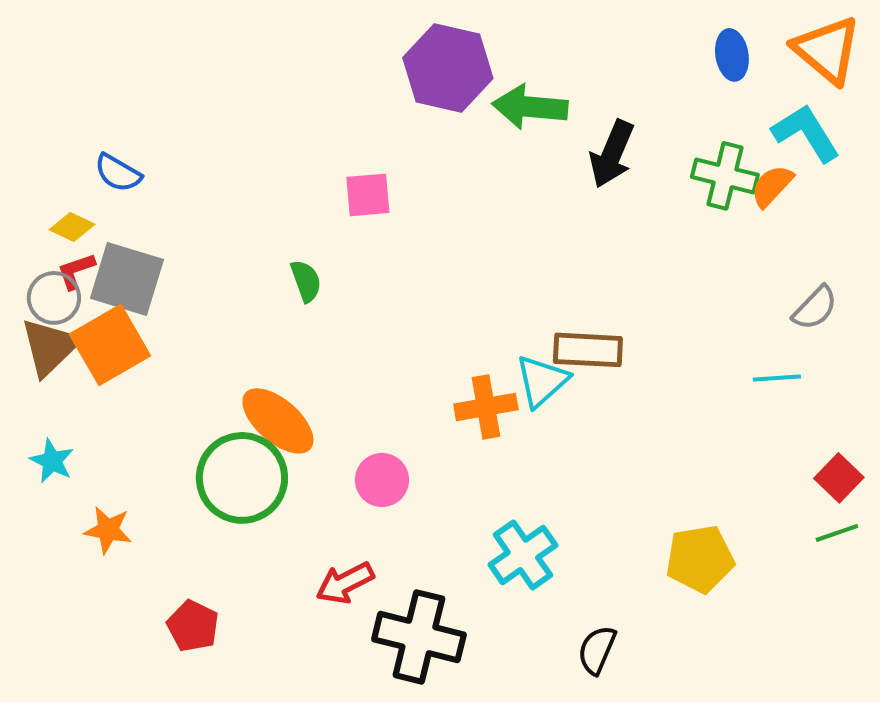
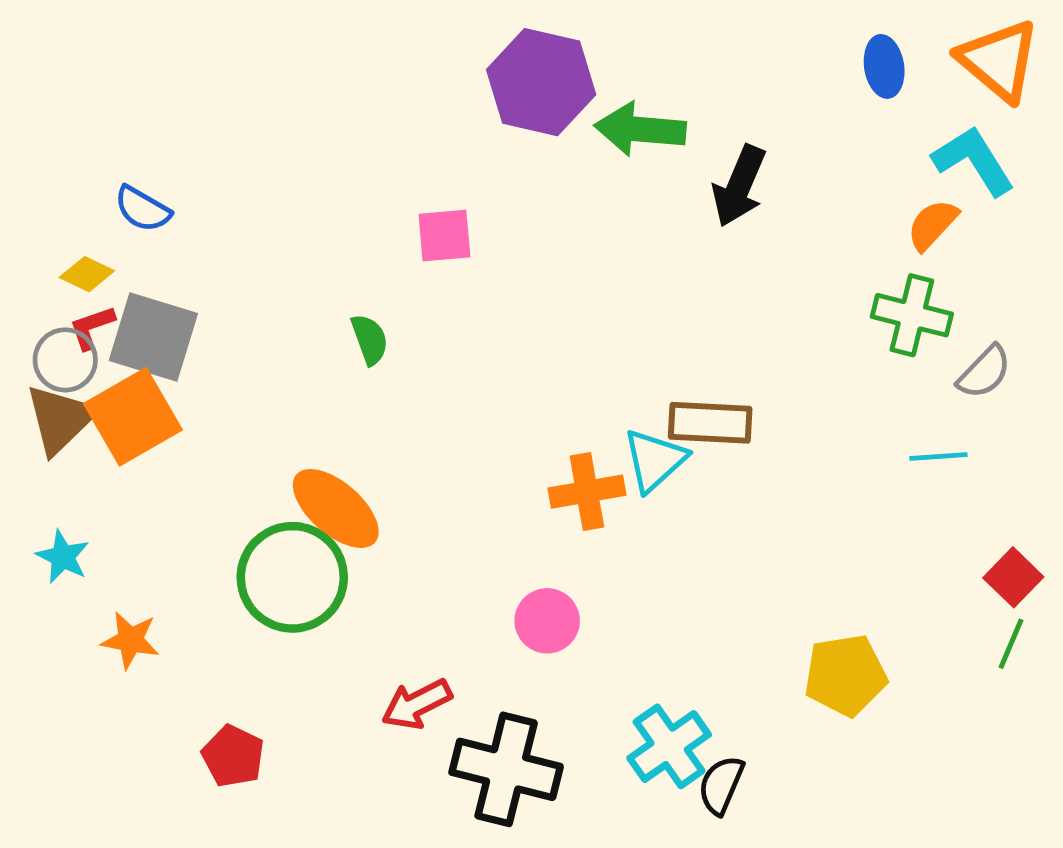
green cross: (725, 176) -> (912, 315), moved
pink circle: (382, 480) -> (547, 621), moved
green line: (837, 533) -> (1011, 644), turned -48
cyan cross: (523, 555) -> (669, 746), moved

